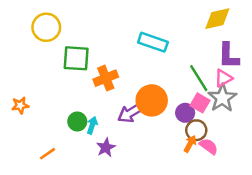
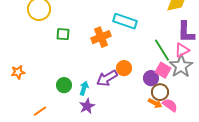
green square: (76, 58) -> (63, 34), size x0.6
orange cross: (106, 78) -> (101, 37), moved
orange circle: (152, 100) -> (124, 68), size x0.6
cyan arrow: (92, 125) -> (84, 88), moved
orange arrow: (190, 144) -> (155, 103), turned 88

